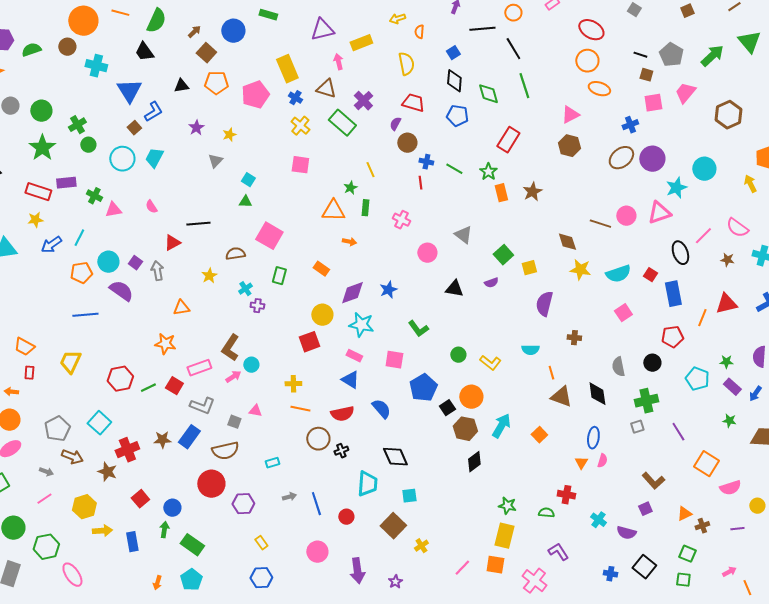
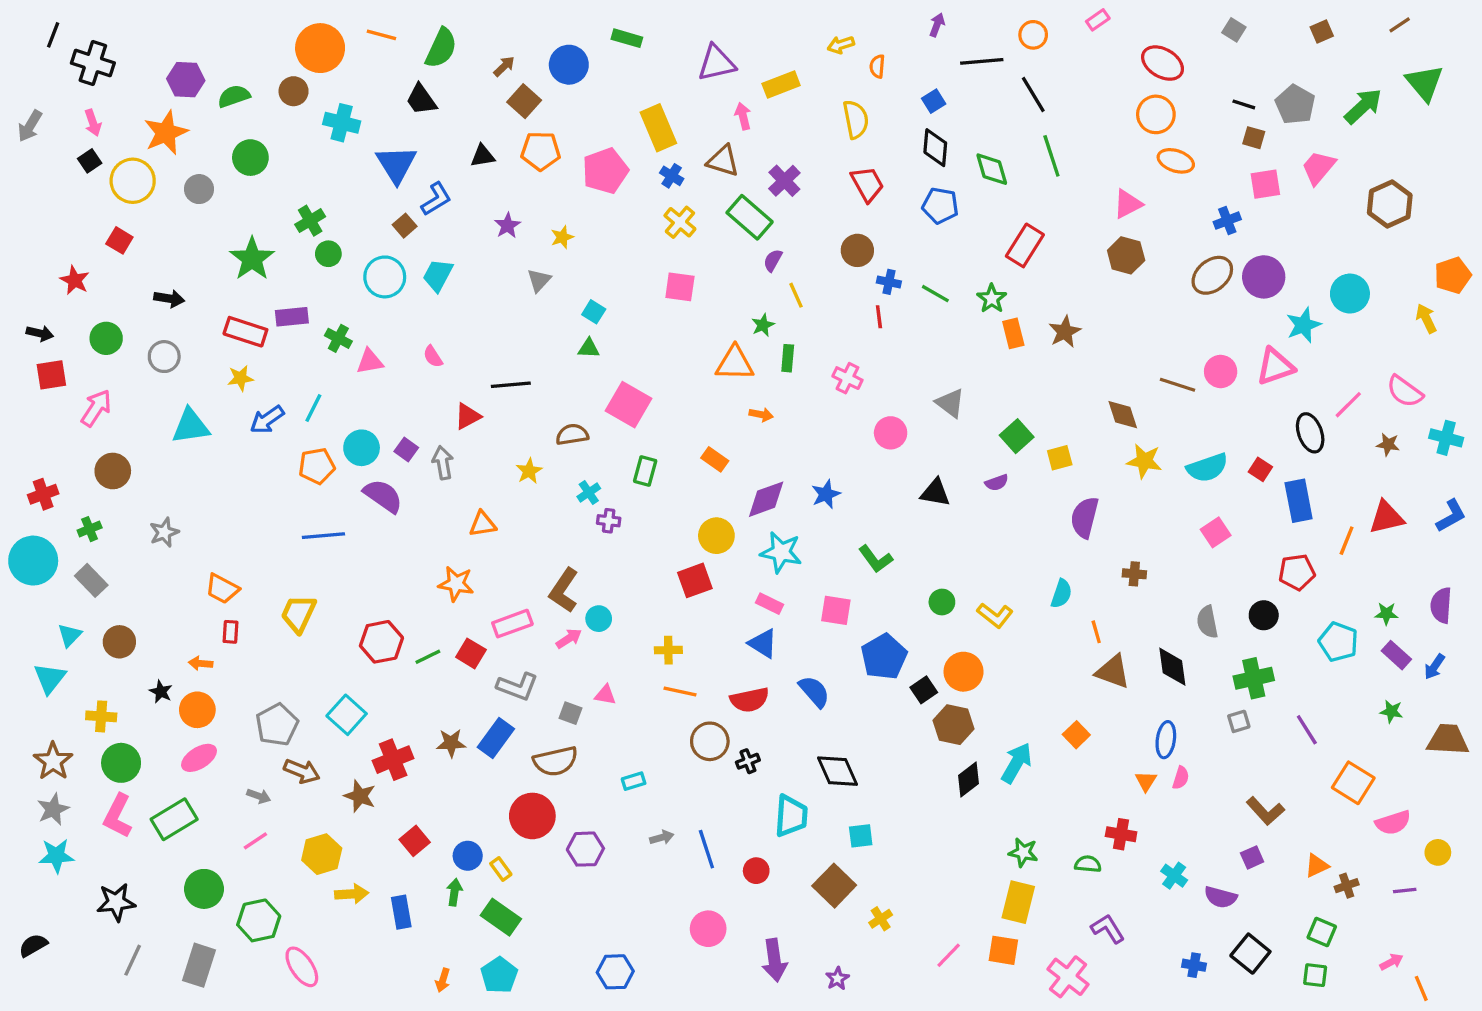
red trapezoid: (413, 103) -> (867, 184), turned 45
green circle: (41, 111) -> (250, 158), moved
purple semicircle: (395, 124) -> (773, 260), moved
cyan semicircle: (530, 350) -> (1061, 594), turned -72
cyan arrow: (501, 426) -> (1017, 763), moved
yellow rectangle: (261, 543) -> (501, 869), moved

